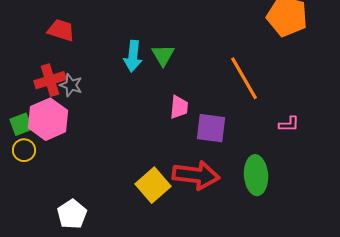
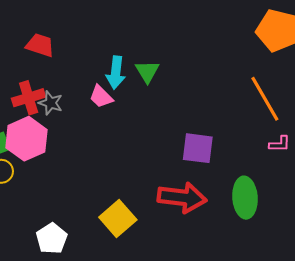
orange line: (244, 78) -> (265, 99), moved
pink trapezoid: (179, 107) -> (101, 97), moved, turned 130
yellow square: (153, 185) -> (118, 219), moved

